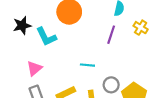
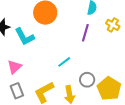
cyan line: (87, 65) -> (64, 62), turned -40

